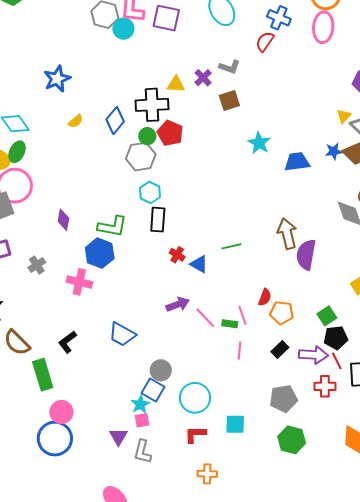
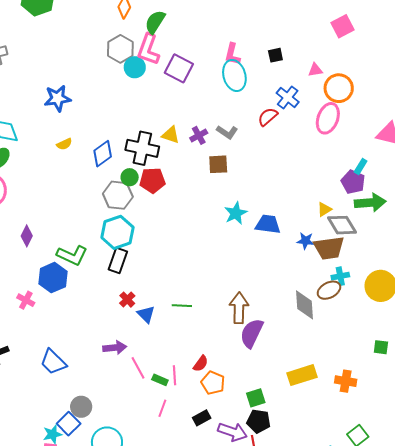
red pentagon: (170, 133) -> (152, 180), turned 30
blue trapezoid: (297, 162) -> (268, 224), moved
cyan hexagon: (150, 192) -> (117, 232), size x1.5
pink cross: (79, 282) -> (26, 300), size x0.7

